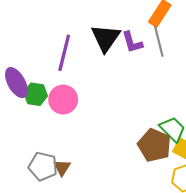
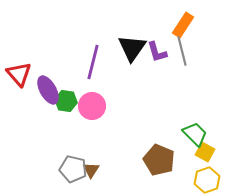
brown pentagon: (154, 145) -> (159, 160), moved

